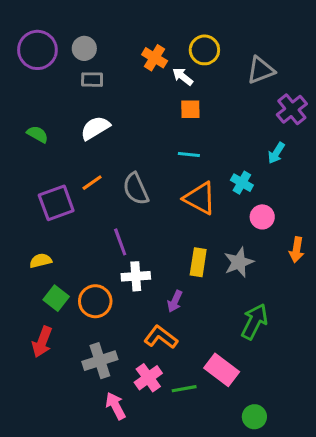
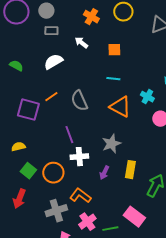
white arrow: (183, 76) -> (81, 43), moved
purple square: (56, 203) -> (28, 110), turned 35
yellow rectangle: (198, 262) -> (130, 170), moved
gray star: (239, 262) -> (111, 144), moved
orange L-shape: (161, 337) -> (80, 196), moved

